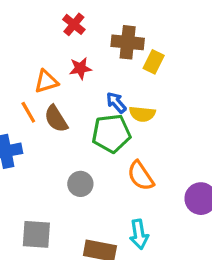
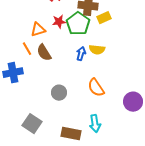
yellow rectangle: (154, 62) -> (104, 18), turned 40
blue arrow: (116, 103) -> (81, 54), moved, turned 56
green pentagon: (111, 133) -> (78, 24), moved, turned -30
gray square: (36, 234) -> (32, 124), turned 30

